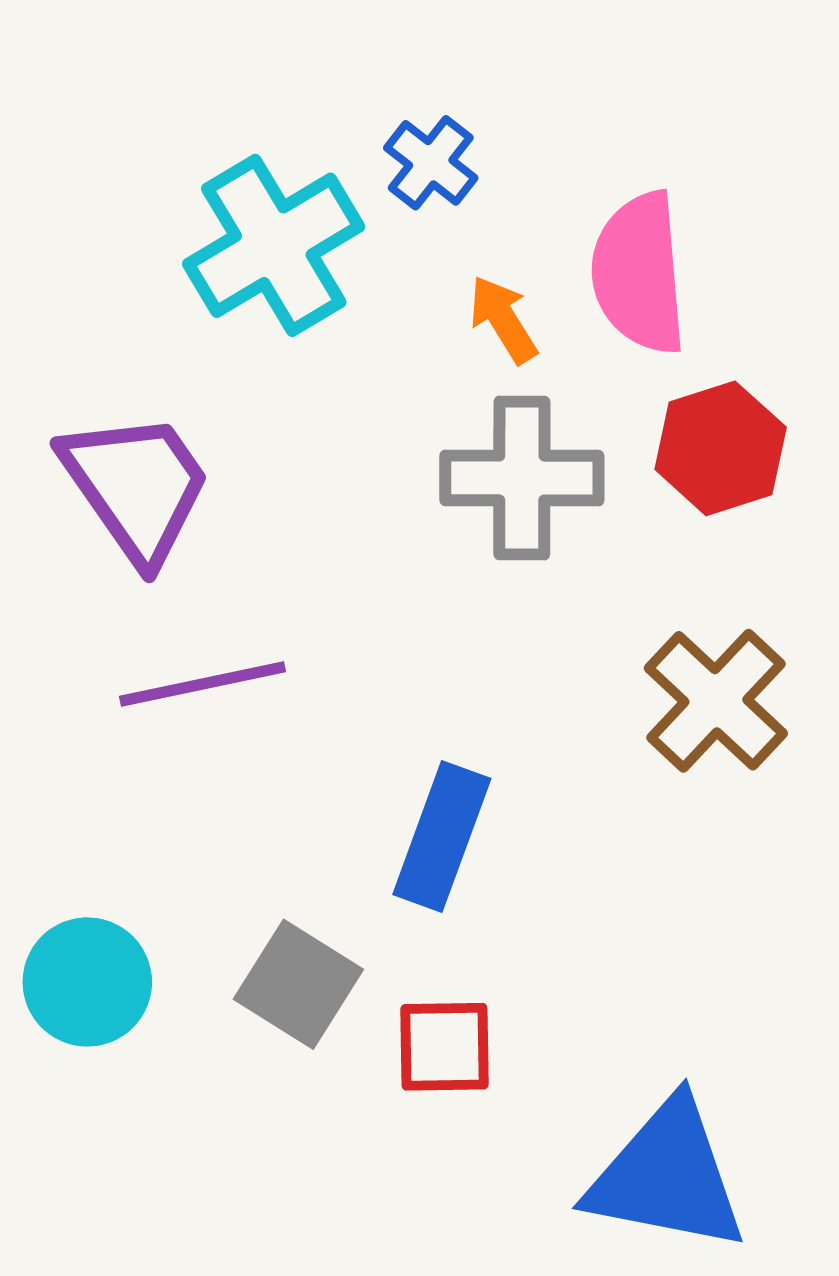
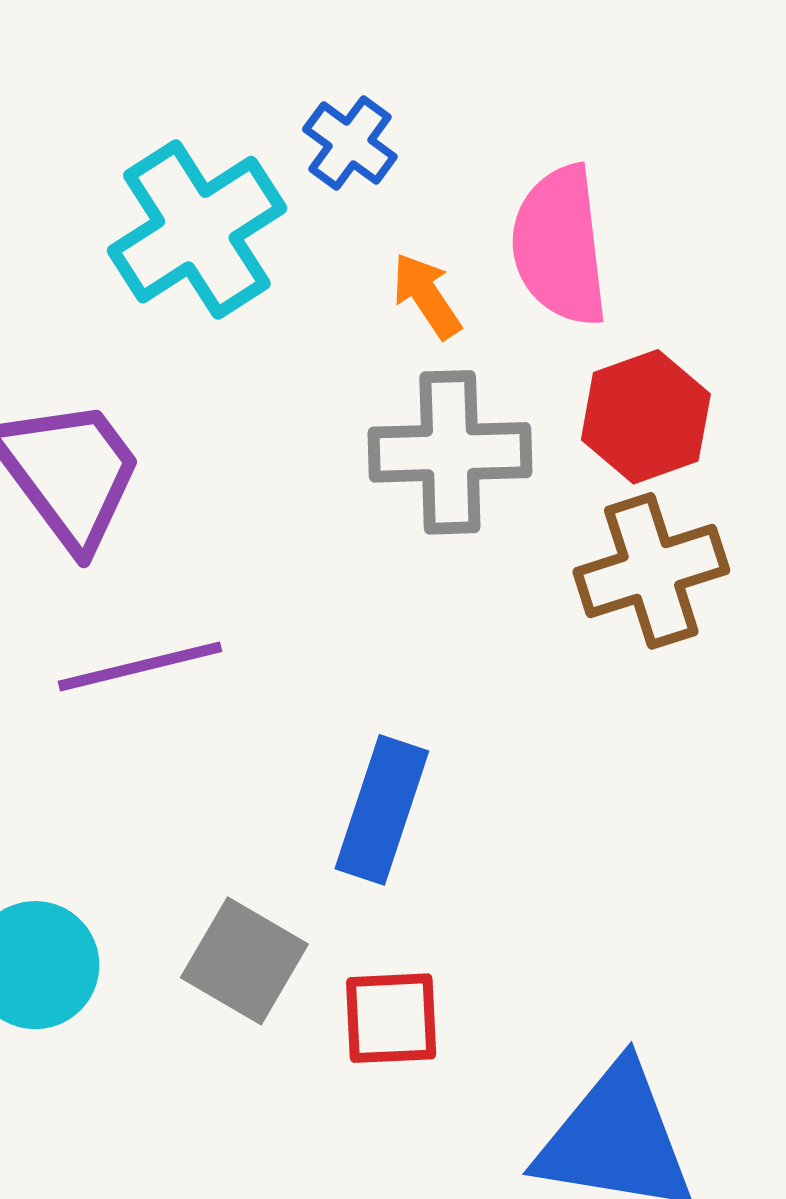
brown cross: (716, 701) -> (651, 571), moved, turned 31

